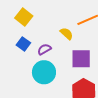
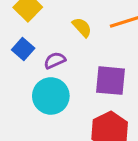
yellow semicircle: (67, 34) -> (82, 27), moved

